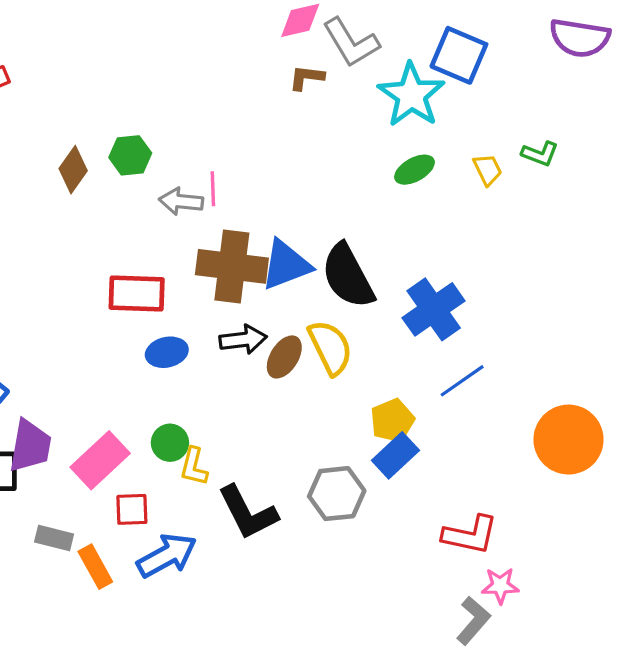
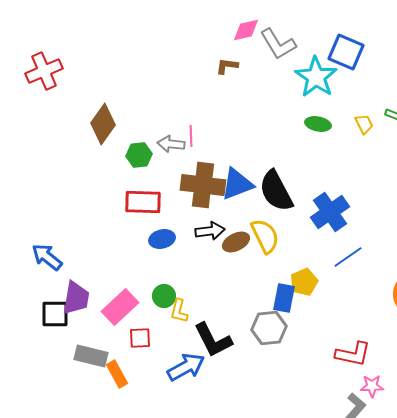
brown L-shape: (307, 78) -> (227, 66), moved
green hexagon: (130, 155) -> (139, 155), moved
brown diamond: (73, 170) -> (103, 124), size x1.4
green ellipse: (415, 170) -> (318, 124), turned 40
brown ellipse: (284, 357) -> (236, 242), turned 32
blue rectangle: (395, 455) -> (284, 298), moved, turned -36
gray rectangle: (54, 538) -> (91, 356), size x1.4
blue arrow: (167, 555) -> (186, 367), moved

